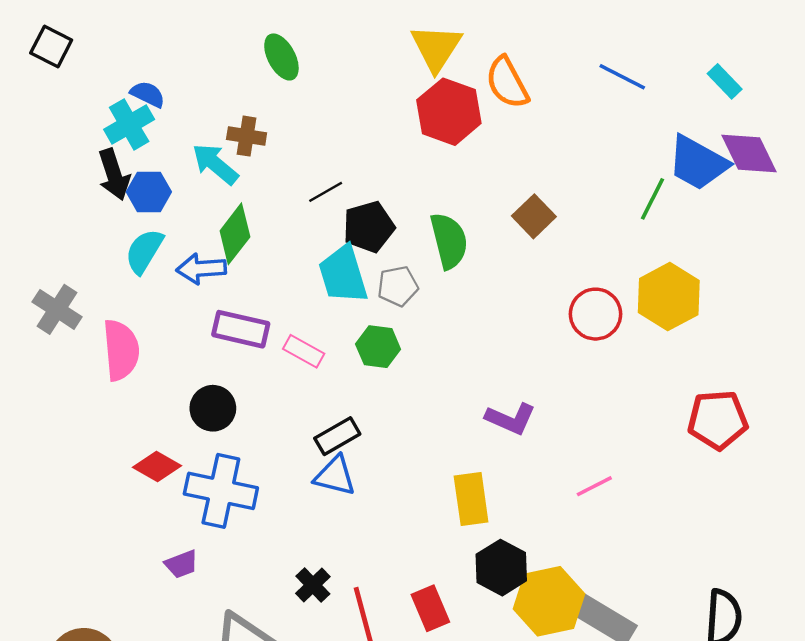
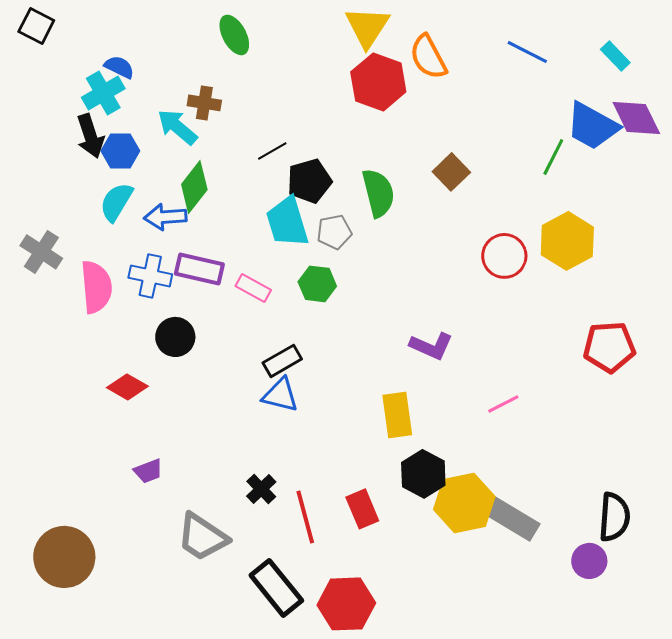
blue cross: (221, 491) -> (150, 276), moved, size x0.7

